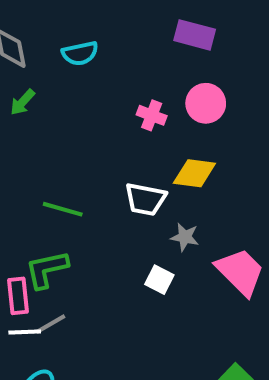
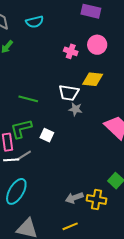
gray star: (185, 237) -> (75, 109), moved
white square: (159, 280) -> (47, 135), moved

